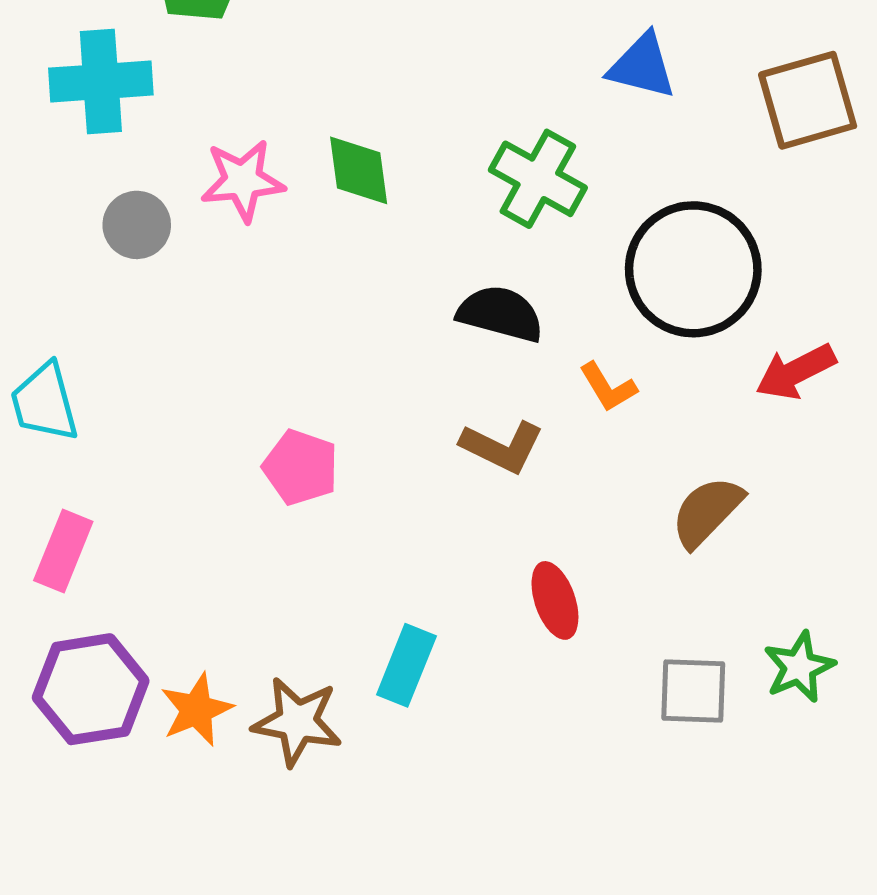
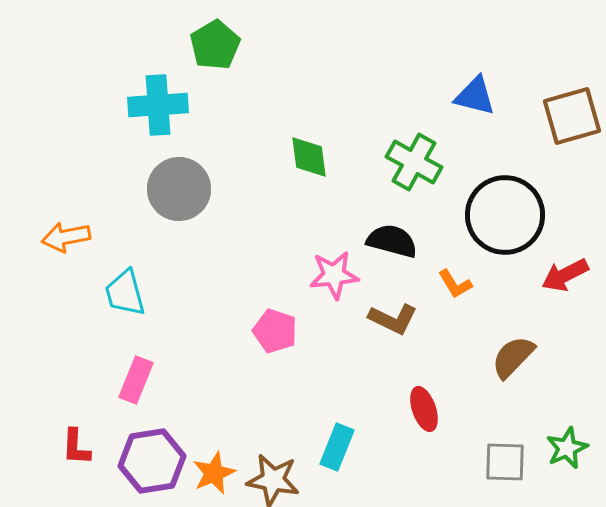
pink star: (243, 181) -> (334, 275), moved
gray circle: (137, 225) -> (179, 189), size x1.6

